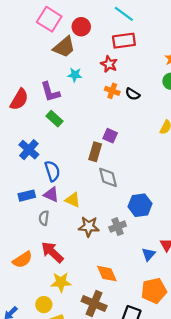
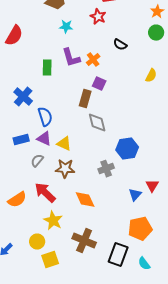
orange cross: (112, 91) -> (93, 60), moved, turned 32
purple L-shape: (50, 92) -> (71, 58), moved
red semicircle: (19, 99) -> (14, 36), moved
green rectangle: (55, 119) -> (47, 68), turned 49
gray semicircle: (44, 218) -> (37, 161), turned 32
brown star: (89, 227) -> (65, 169), moved
orange diamond: (107, 274) -> (85, 200), moved
yellow star: (61, 282) -> (53, 221), turned 30

